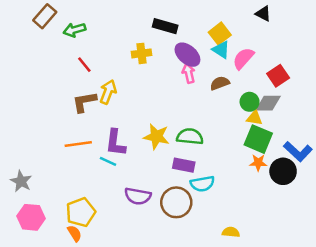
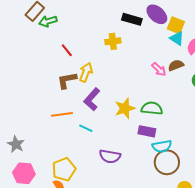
green arrow: (74, 30) -> (48, 21), moved
yellow square: (220, 34) -> (176, 25), turned -30
purple ellipse: (187, 55) -> (157, 14), moved
pink arrow: (189, 73) -> (159, 69), moved, turned 147
yellow star: (156, 137) -> (125, 108), turned -30
purple L-shape: (115, 143) -> (92, 99), moved, turned 35
brown circle: (176, 202) -> (167, 162), moved

